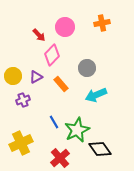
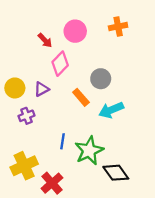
orange rectangle: (61, 84) -> (81, 97), moved
blue line: (54, 122) -> (62, 141), turned 40
red cross: (60, 158) -> (52, 183), moved

